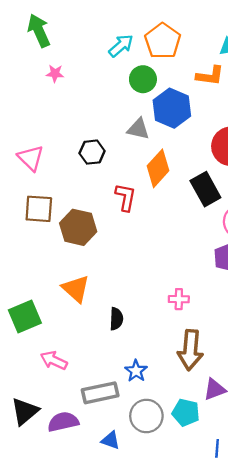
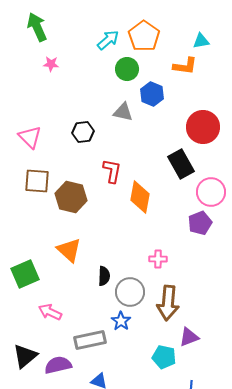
blue hexagon: (172, 108) -> (152, 94), size x0.7
orange diamond: (158, 168) -> (140, 197), moved, turned -32
gray circle: (146, 416) -> (130, 292), moved

